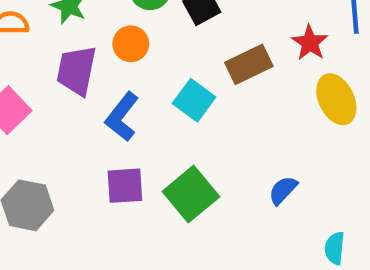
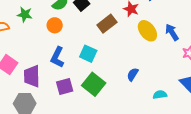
purple trapezoid: (76, 70) -> (32, 76), moved
cyan square: (194, 100) -> (88, 54), moved
cyan semicircle: (335, 248) -> (160, 95), turned 88

